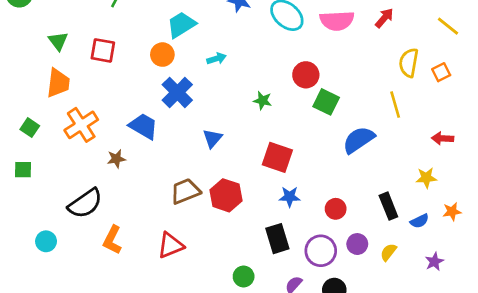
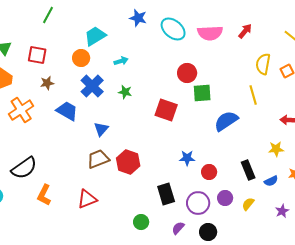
green star: (263, 101) -> (125, 92), moved
green square: (326, 102) -> (202, 93), turned -30
blue triangle: (212, 138) -> (101, 129), moved
red square: (277, 157) -> (166, 110), moved
brown star: (116, 159) -> (47, 83), moved
blue star: (290, 197) -> (187, 158), moved

